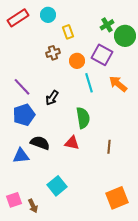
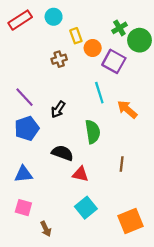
orange circle: (77, 61) -> (93, 48), moved
orange arrow: (118, 84) -> (127, 109), moved
black semicircle: (40, 143) -> (62, 153), moved
red triangle: (72, 143) -> (80, 174), moved
cyan square: (57, 186) -> (86, 208), moved
pink square: (14, 200) -> (23, 208), moved, turned 35
brown arrow: (33, 206) -> (46, 229), moved

